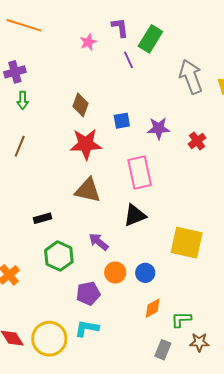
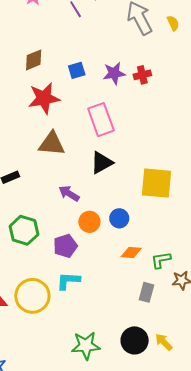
brown diamond: (81, 105) -> (34, 60), turned 55
red cross: (197, 141) -> (142, 75), moved, turned 30
green hexagon: (59, 256) -> (24, 230), moved
orange diamond: (153, 308) -> (131, 252), turned 40

